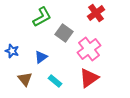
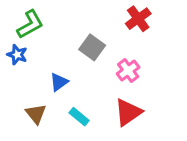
green L-shape: (42, 17) -> (30, 24), moved
pink cross: (89, 49) -> (128, 70), size x0.7
blue star: (12, 51) -> (17, 55), moved

